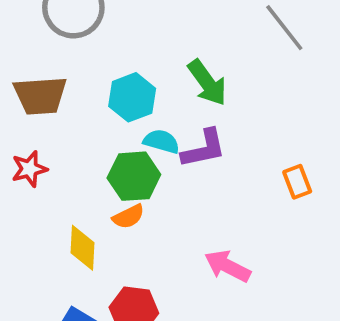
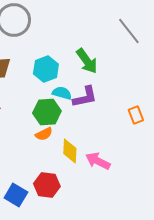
yellow diamond: (83, 248) -> (70, 151), moved

